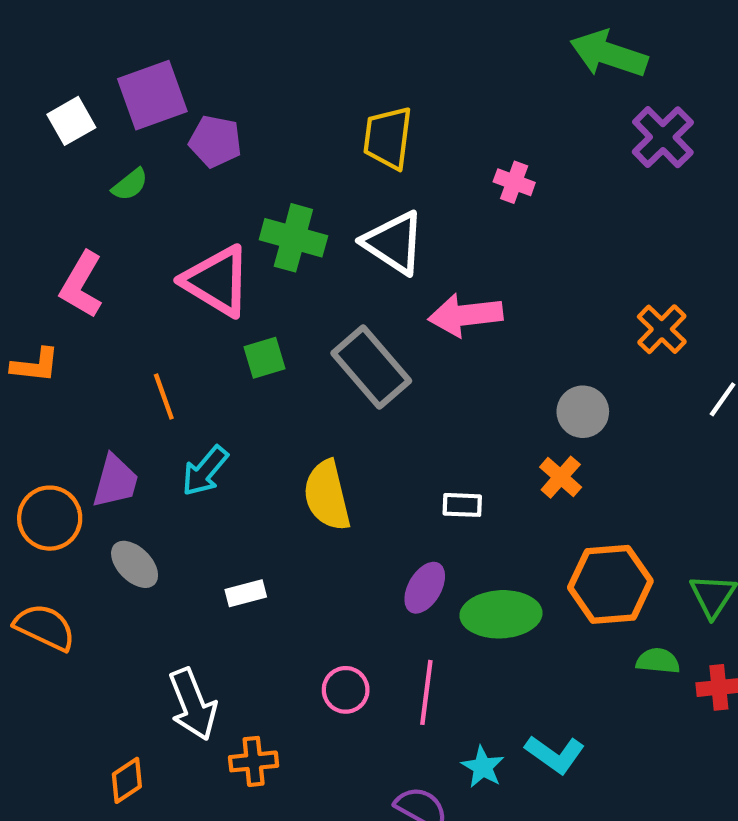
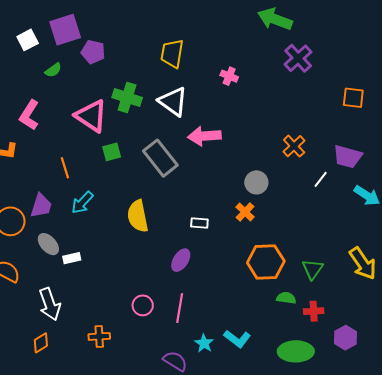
white rectangle: (246, 593) -> (72, 258), moved
green ellipse: (501, 614) -> (296, 351), moved
white arrow: (193, 704) -> (50, 304), moved

